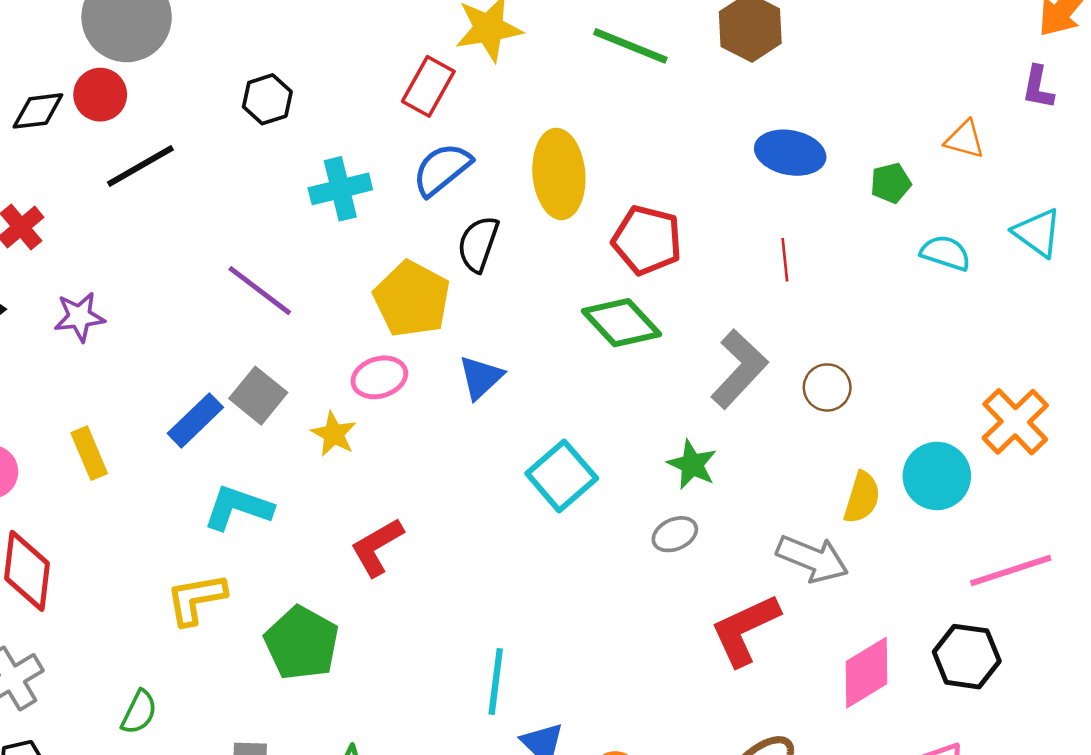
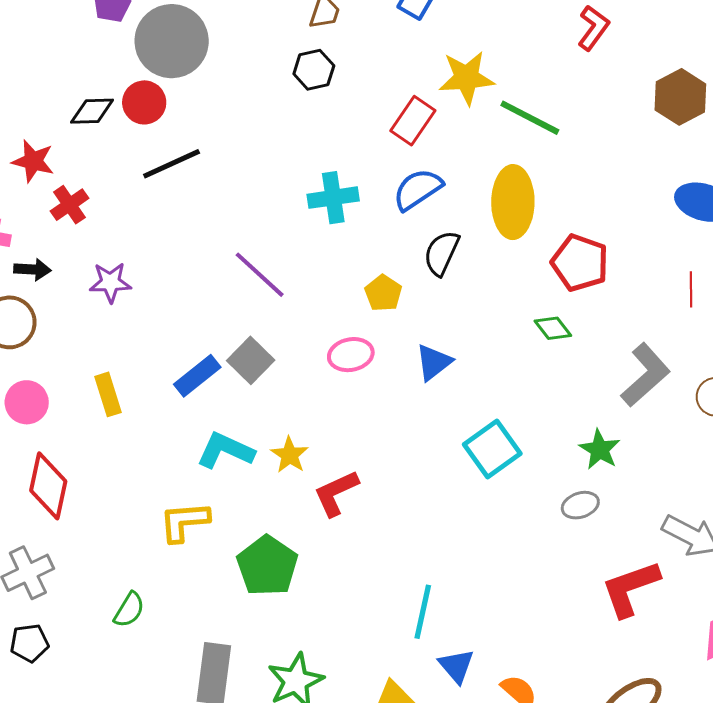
green line: (630, 46) -> (530, 118), moved
black hexagon: (267, 99) -> (314, 70), moved
yellow pentagon: (412, 299) -> (383, 293), size x0.6
green diamond: (622, 323) -> (553, 328), size x0.6
yellow star: (334, 434) -> (290, 455), moved

